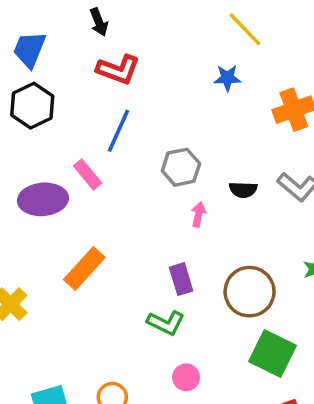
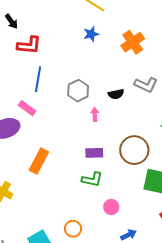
purple rectangle: (181, 279) -> (94, 153), turned -60

